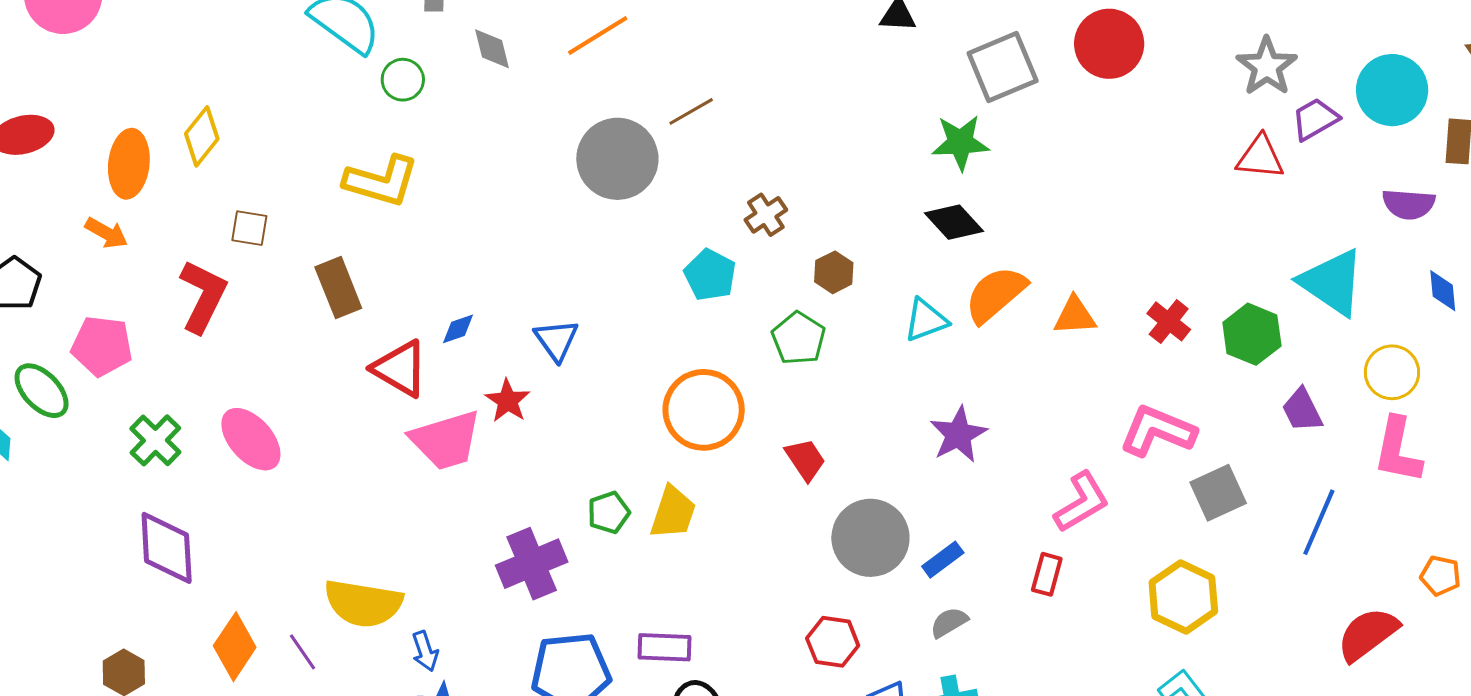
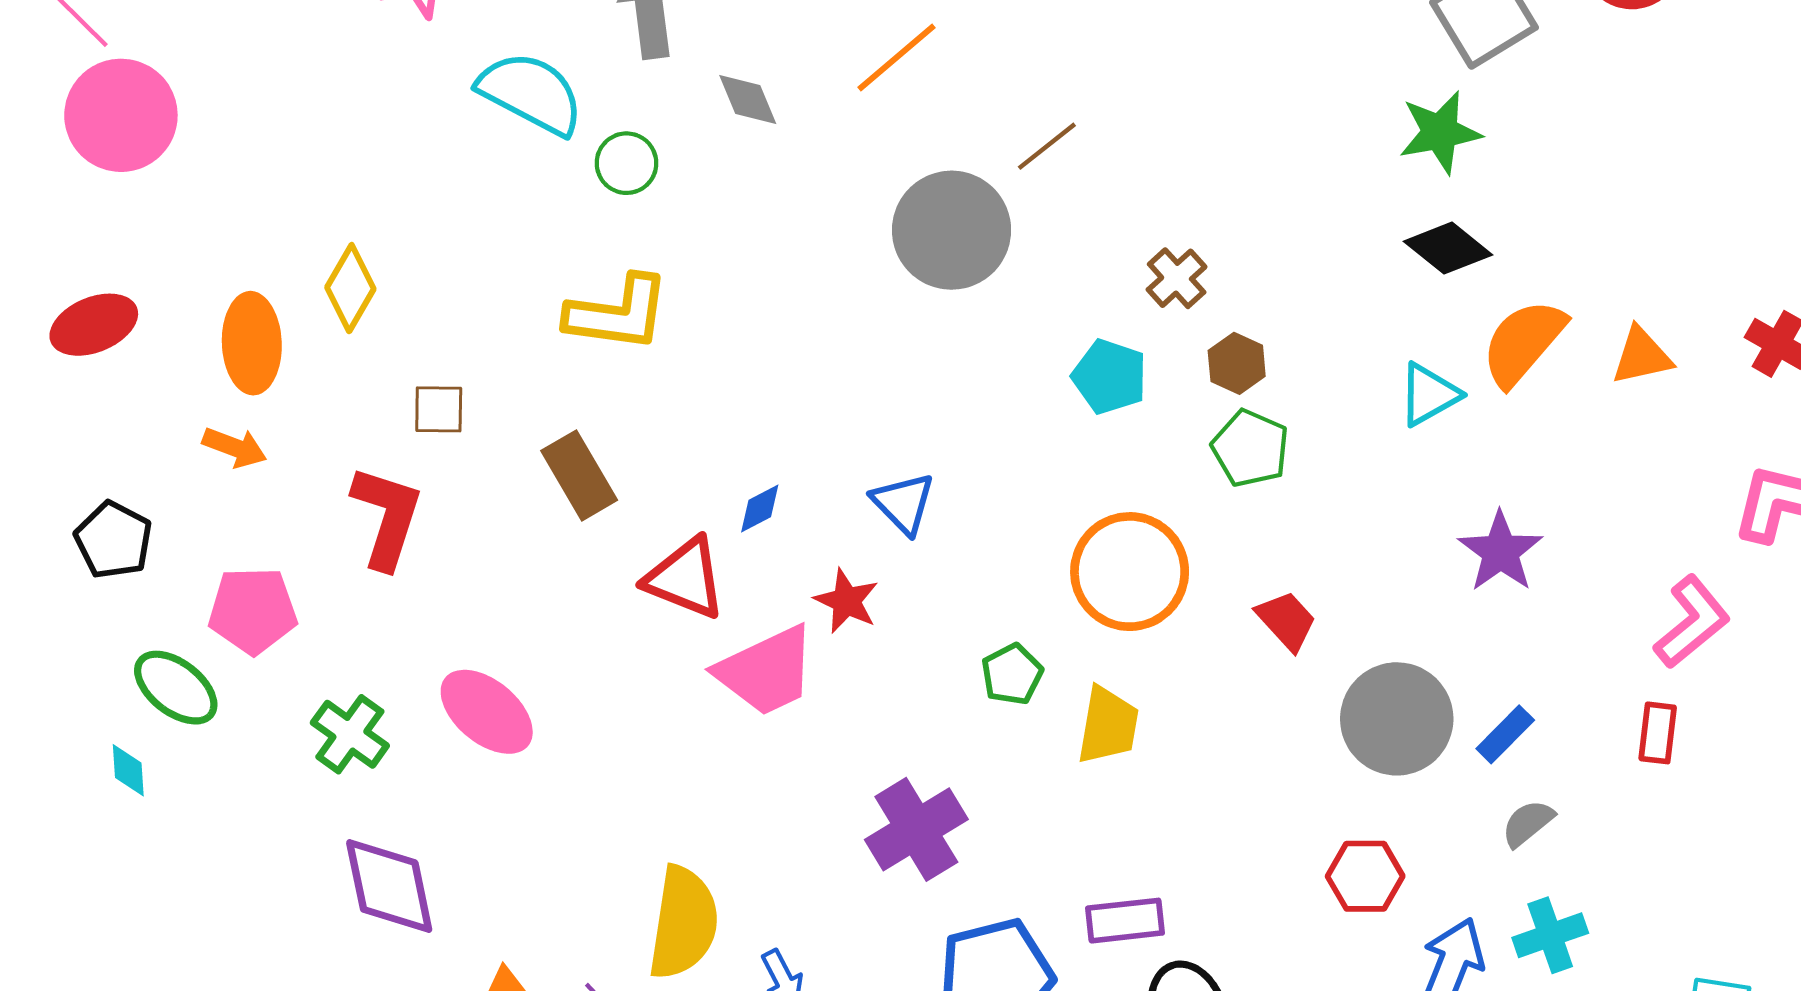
brown hexagon: (834, 272) -> (1237, 363), moved
green pentagon: (609, 513) -> (1012, 674), moved
yellow semicircle: (363, 603) -> (683, 923), turned -82

